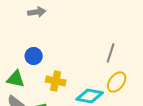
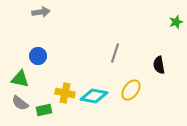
yellow cross: (56, 81) -> (65, 93), moved
yellow ellipse: (117, 82) -> (131, 90), moved

